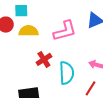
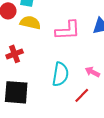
red cross: (44, 59) -> (15, 54), moved

